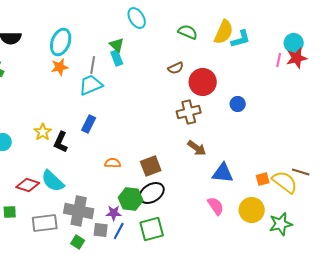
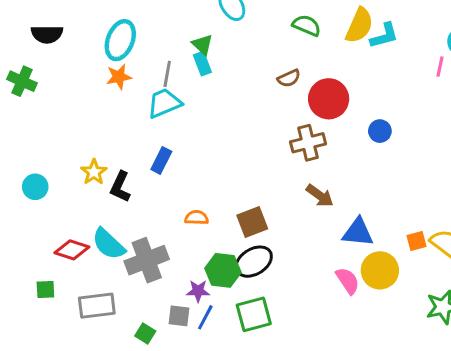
yellow circle: (252, 210) -> (380, 270), moved
gray cross: (79, 211) -> (147, 260), moved, turned -32

